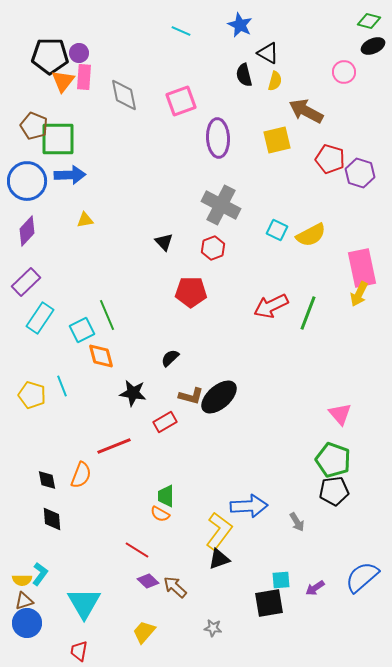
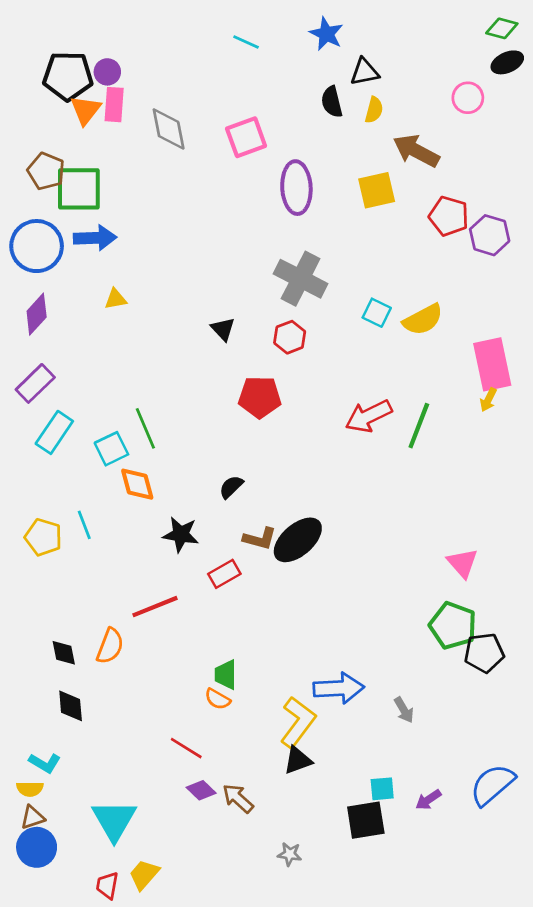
black triangle: (268, 53) -> (364, 72), turned -40
yellow arrow: (359, 294) -> (488, 400), size x0.7
black pentagon: (334, 491) -> (484, 653), moved
cyan L-shape: (40, 574) -> (45, 763), moved, turned 85
yellow trapezoid: (144, 632) -> (144, 875), moved

